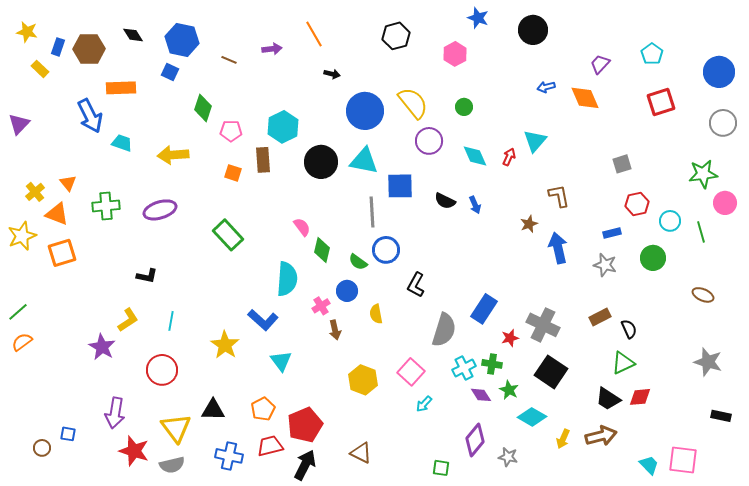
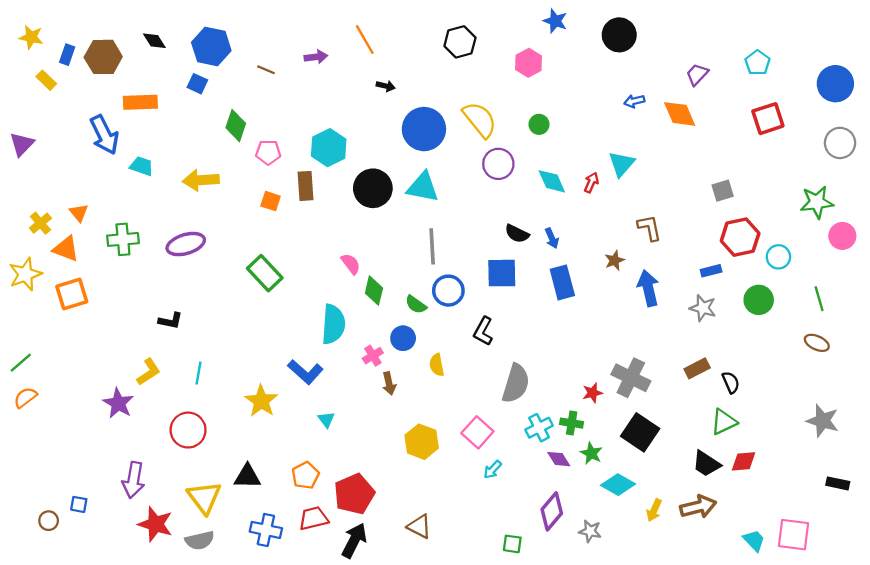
blue square: (400, 186) -> (502, 273), moved
red hexagon: (637, 204) -> (740, 237), size x1.4
green line: (701, 232) -> (819, 299), moved
blue rectangle: (484, 309) -> (562, 282), moved, turned -48
cyan triangle: (281, 361) -> (326, 420), size x0.7

